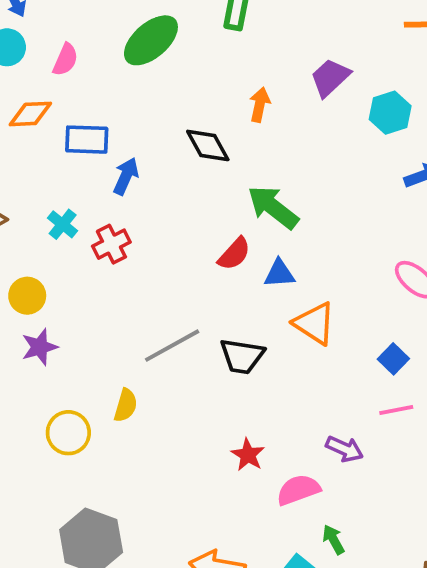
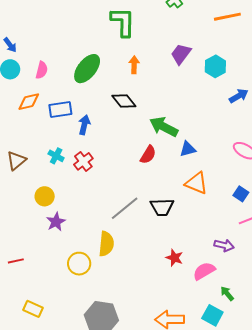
green ellipse: (151, 40) -> (87, 69), moved
orange arrow: (260, 105) -> (134, 65), moved
blue triangle: (279, 274) -> (188, 149), moved
yellow semicircle: (126, 405) -> (106, 244), size x1.4

